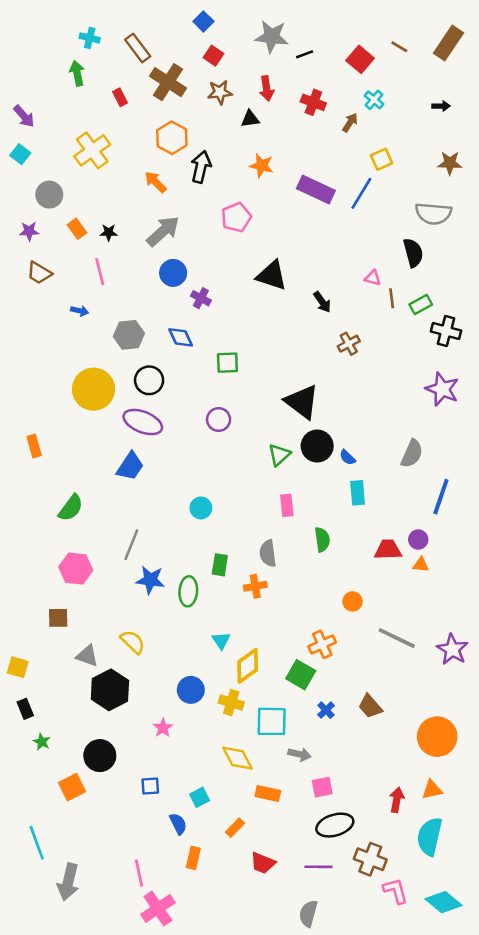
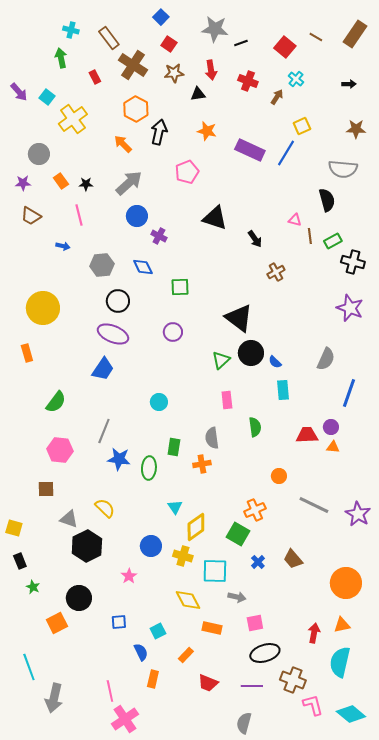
cyan square: (20, 154) -> (47, 97), moved
yellow circle: (94, 389) -> (43, 308), moved

